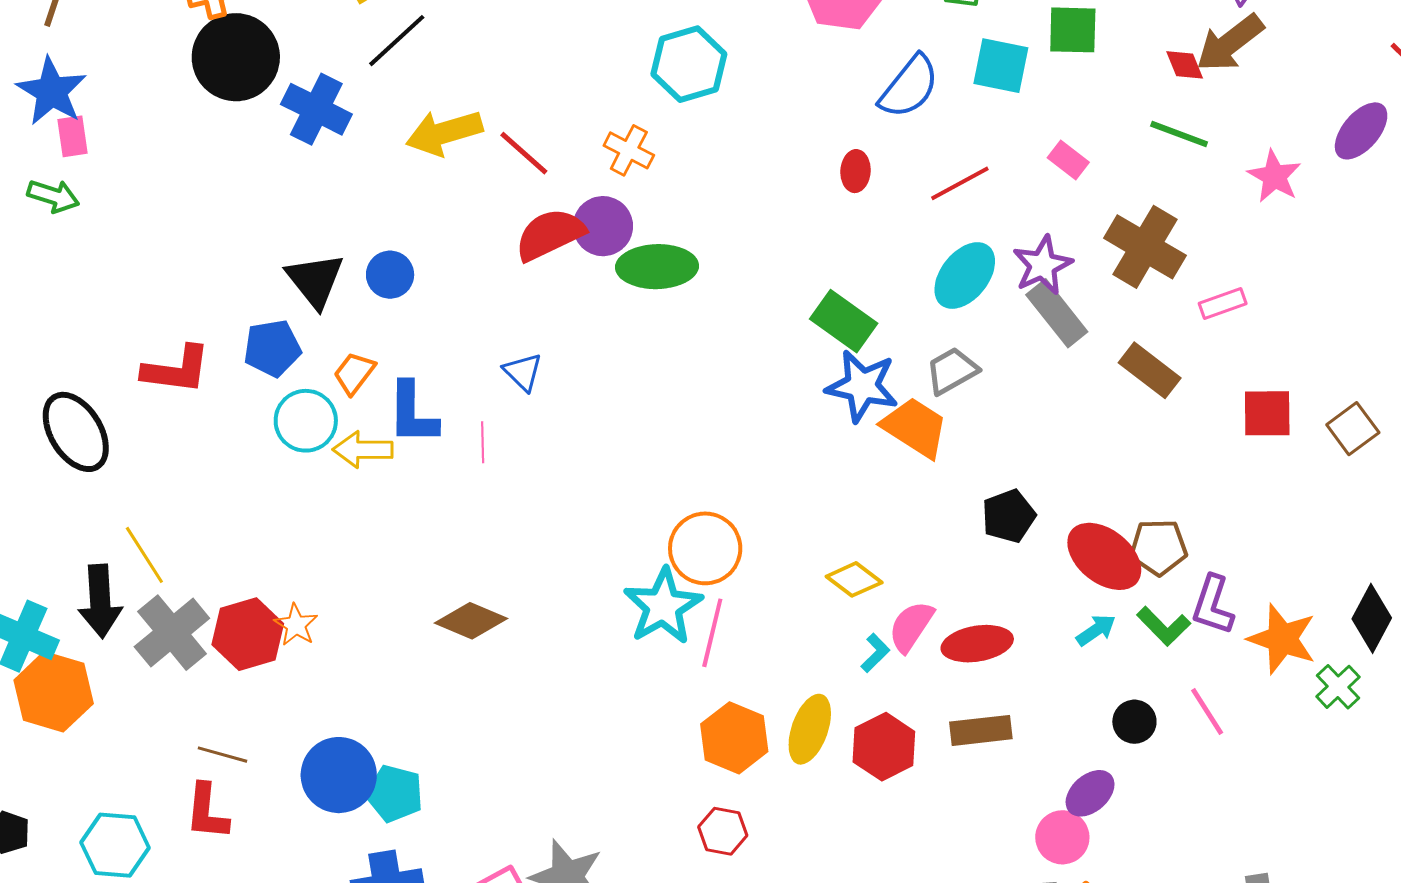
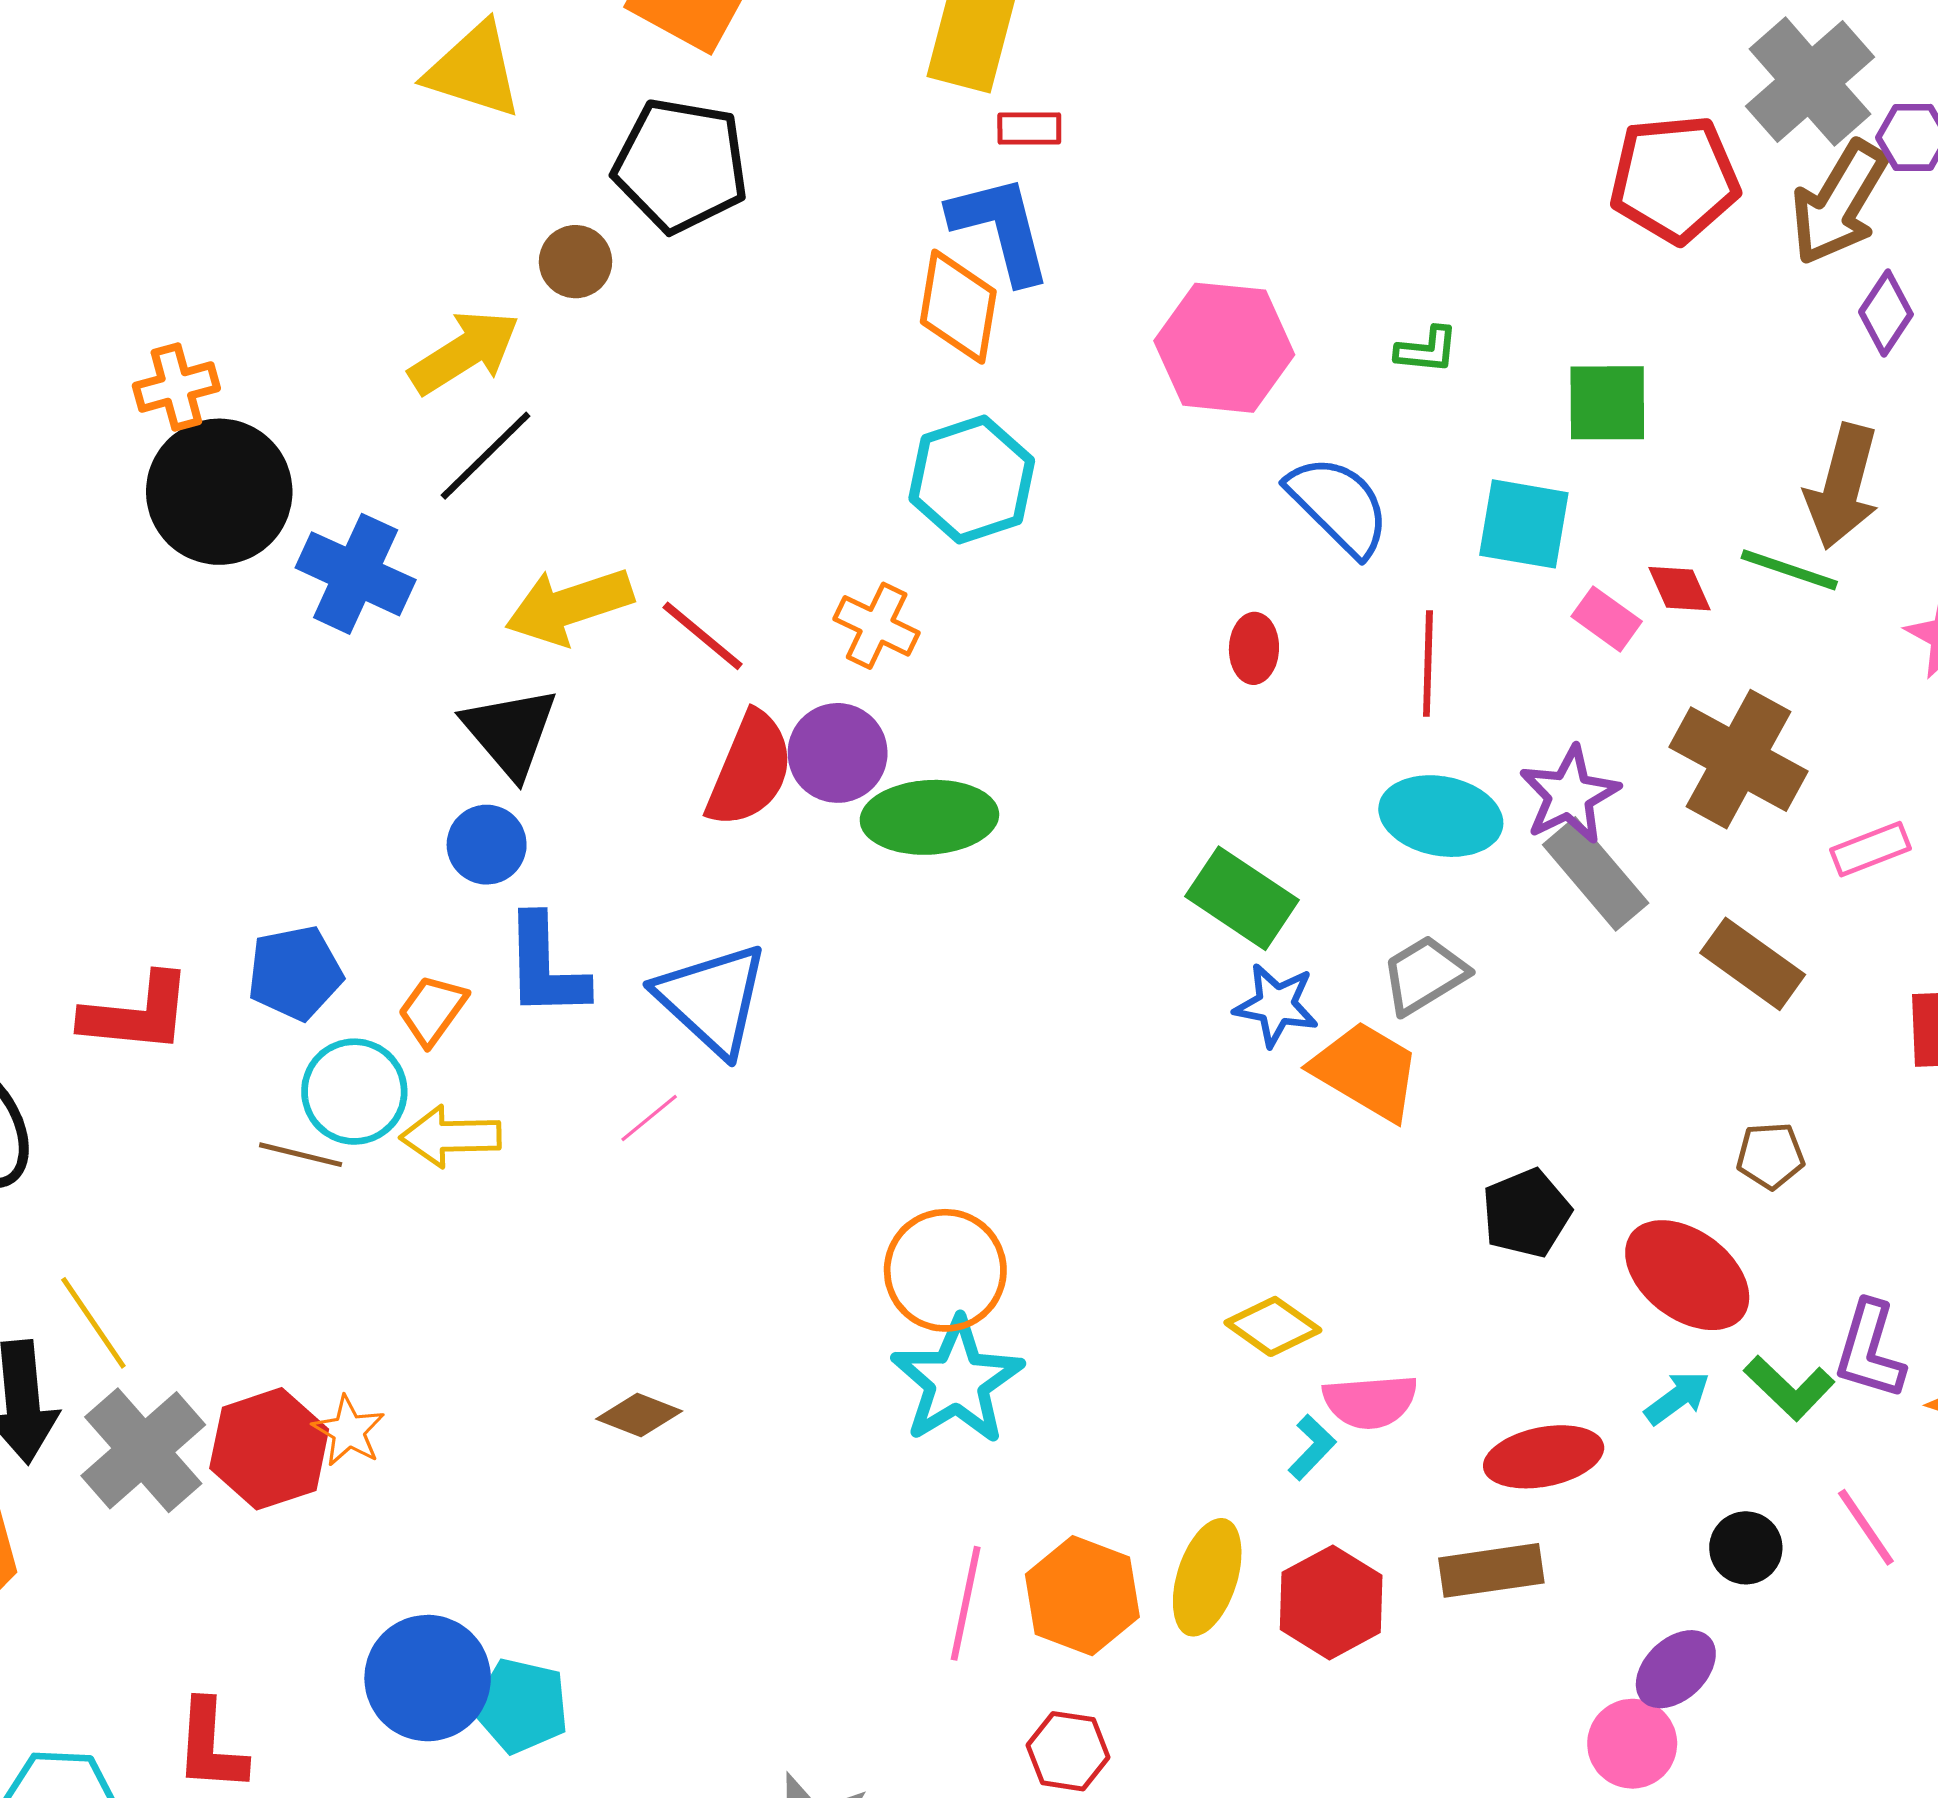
brown arrow: (1230, 43) -> (1842, 487), moved, turned -36
red diamond: (1185, 65) -> (1679, 589), moved
cyan square: (1001, 66) -> (1524, 524), moved
blue semicircle: (909, 87) -> (1339, 506), turned -82
red line: (960, 183) -> (1428, 663), turned -58
red semicircle: (550, 234) -> (750, 770), turned 140
cyan ellipse: (965, 276) -> (1441, 816), turned 64
black triangle: (315, 280) -> (510, 732), moved
blue triangle: (523, 372) -> (712, 999), size x1.8
blue star: (862, 386) -> (1276, 1005), size x0.7
blue L-shape: (412, 413) -> (546, 967), moved
pink line: (483, 442) -> (649, 1118), turned 54
brown pentagon: (1159, 547) -> (1770, 1156), moved, size x0.7
orange circle: (705, 548) -> (945, 1270), moved
brown diamond: (471, 621) -> (639, 1415), size x0.7
pink semicircle: (911, 626) -> (1370, 1402), turned -126
pink line: (712, 633) -> (966, 1603), moved
red ellipse: (977, 644) -> (1544, 1457), moved
brown line: (223, 755) -> (301, 1155), moved

